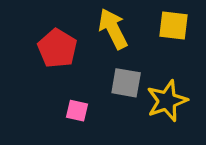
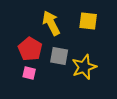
red pentagon: (57, 48) -> (30, 49), moved

